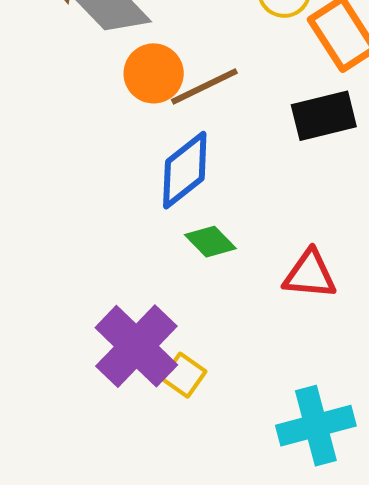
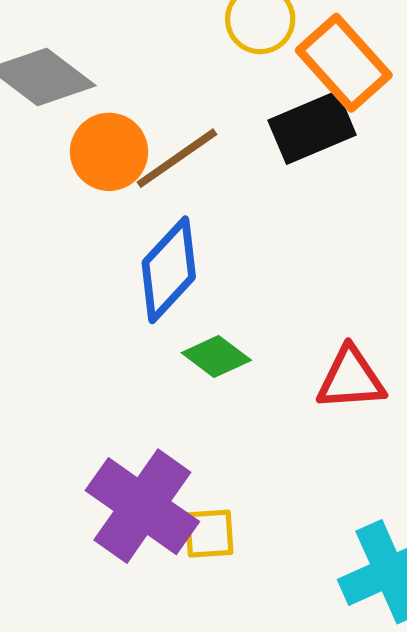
black rectangle: (324, 116) -> (312, 128), moved
yellow square: (184, 375) -> (209, 534), turned -30

